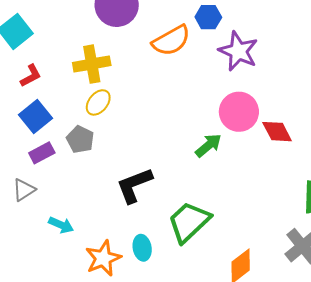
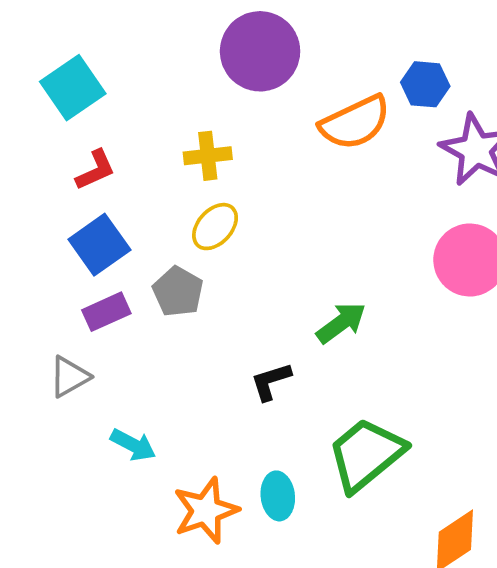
yellow cross: (92, 64) -> (208, 156), size x0.7
green arrow: (208, 145) -> (341, 323), moved
black L-shape: (134, 185) -> (271, 381), size x0.6

